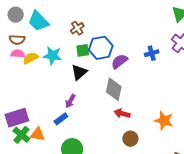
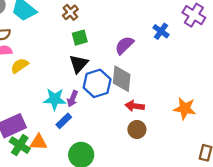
blue hexagon: (101, 48) -> (97, 83), moved
blue cross: (152, 53) -> (161, 31), turned -32
cyan star: (53, 56) -> (55, 99), moved
yellow semicircle: (30, 58) -> (20, 66), moved
brown circle: (130, 139) -> (137, 129), moved

